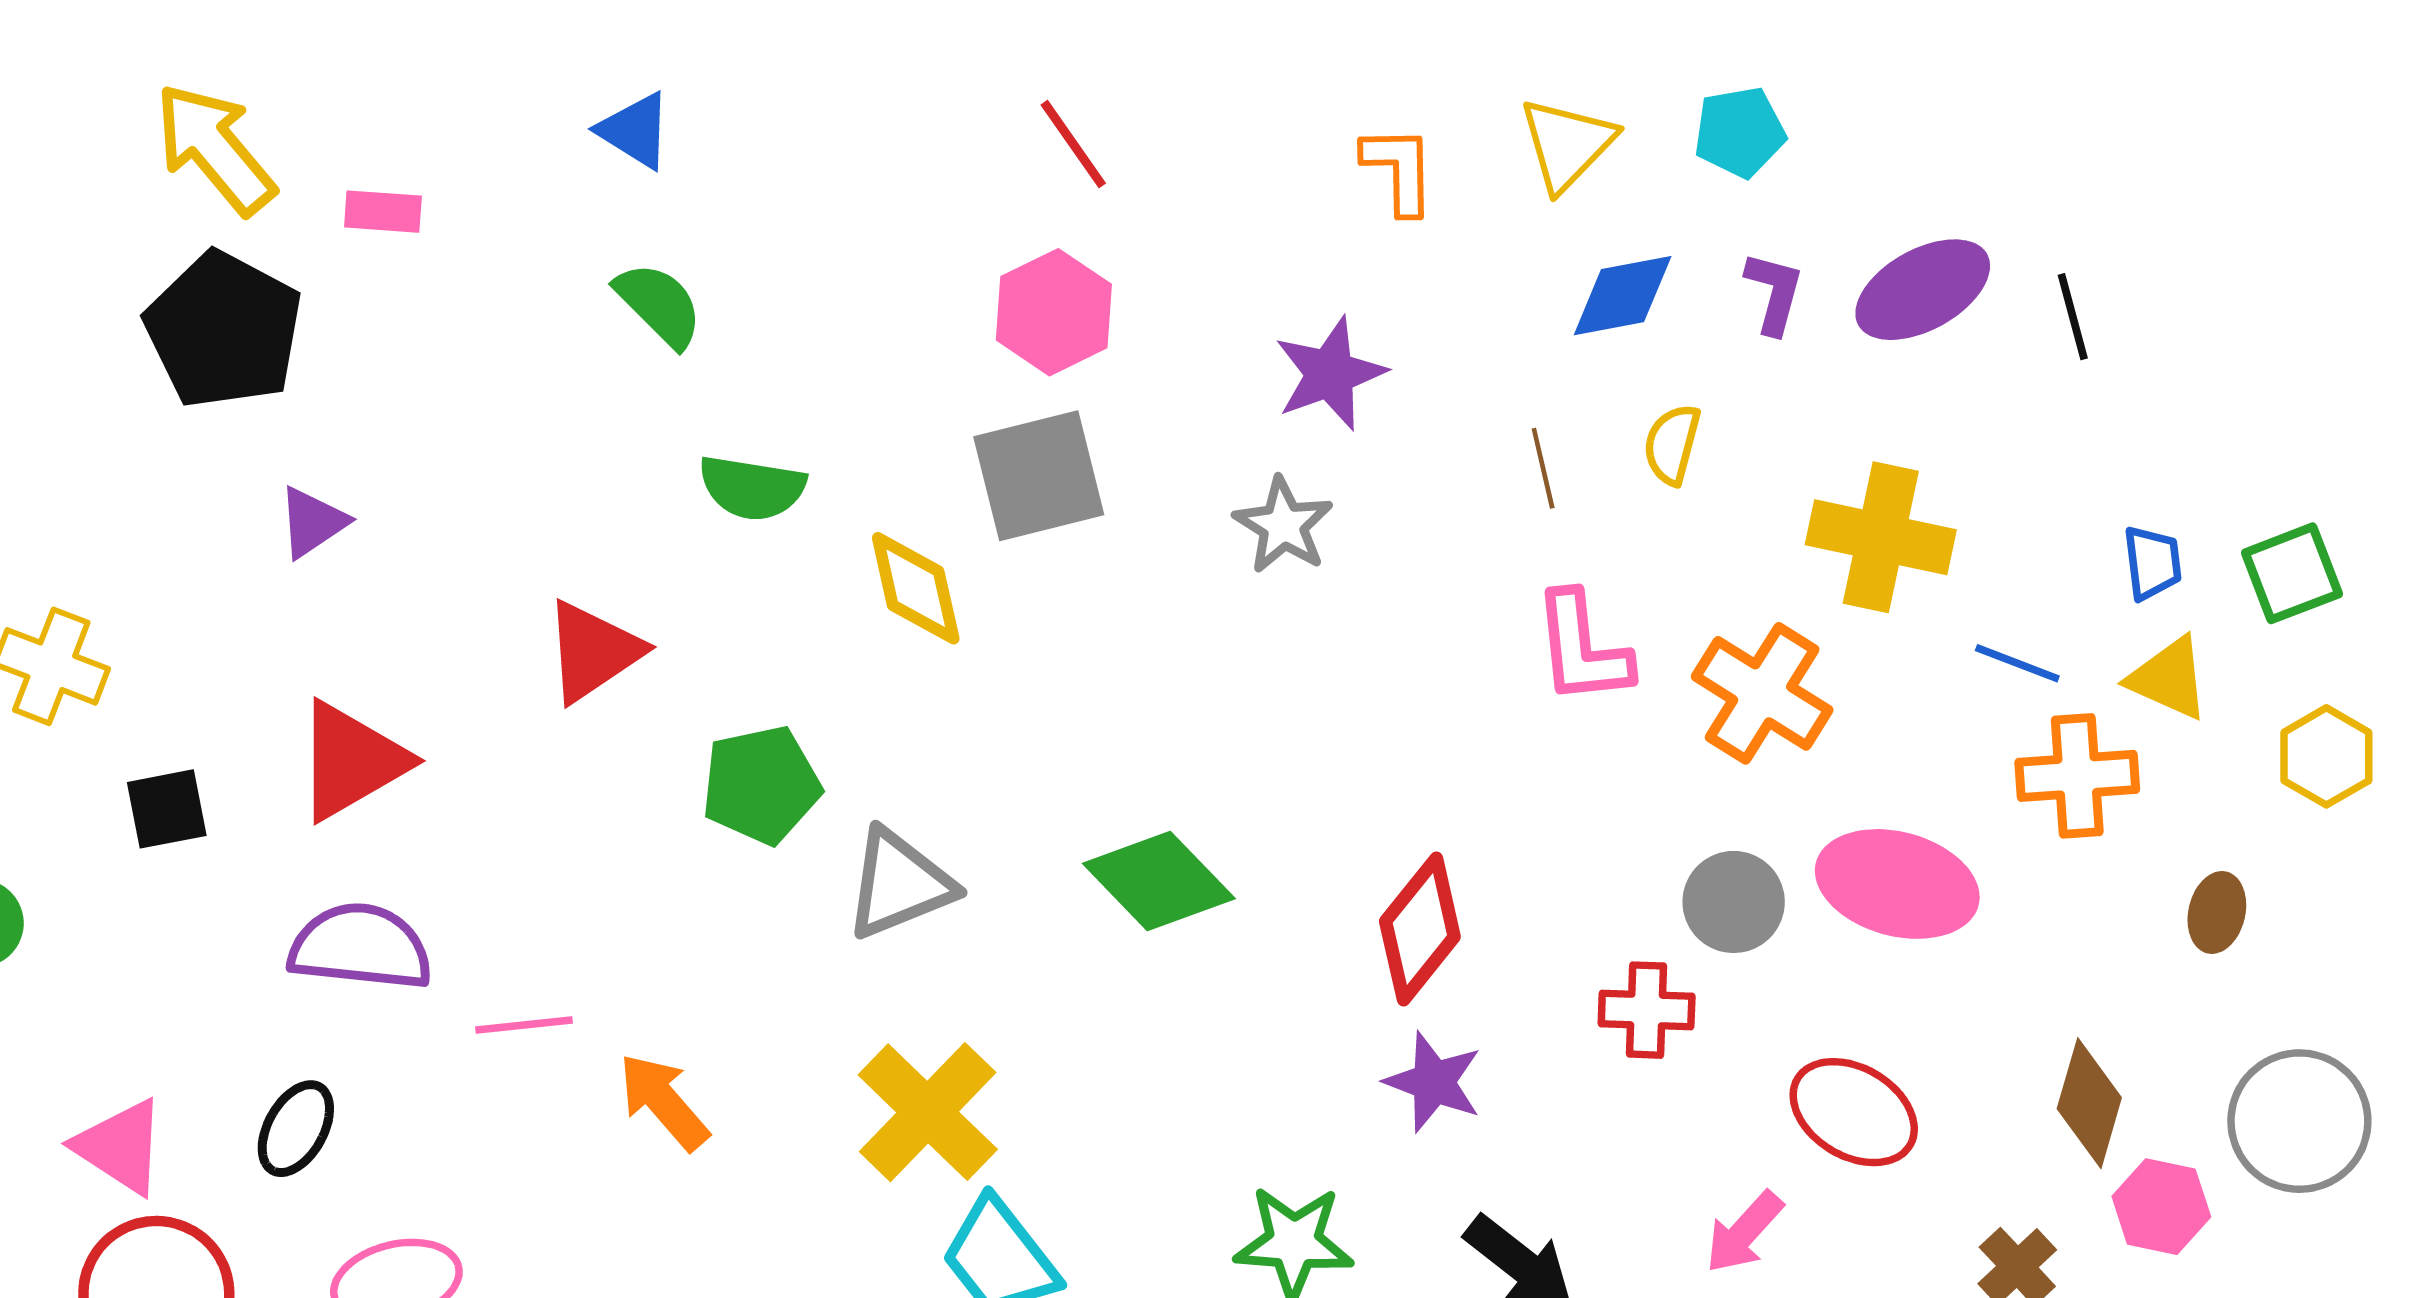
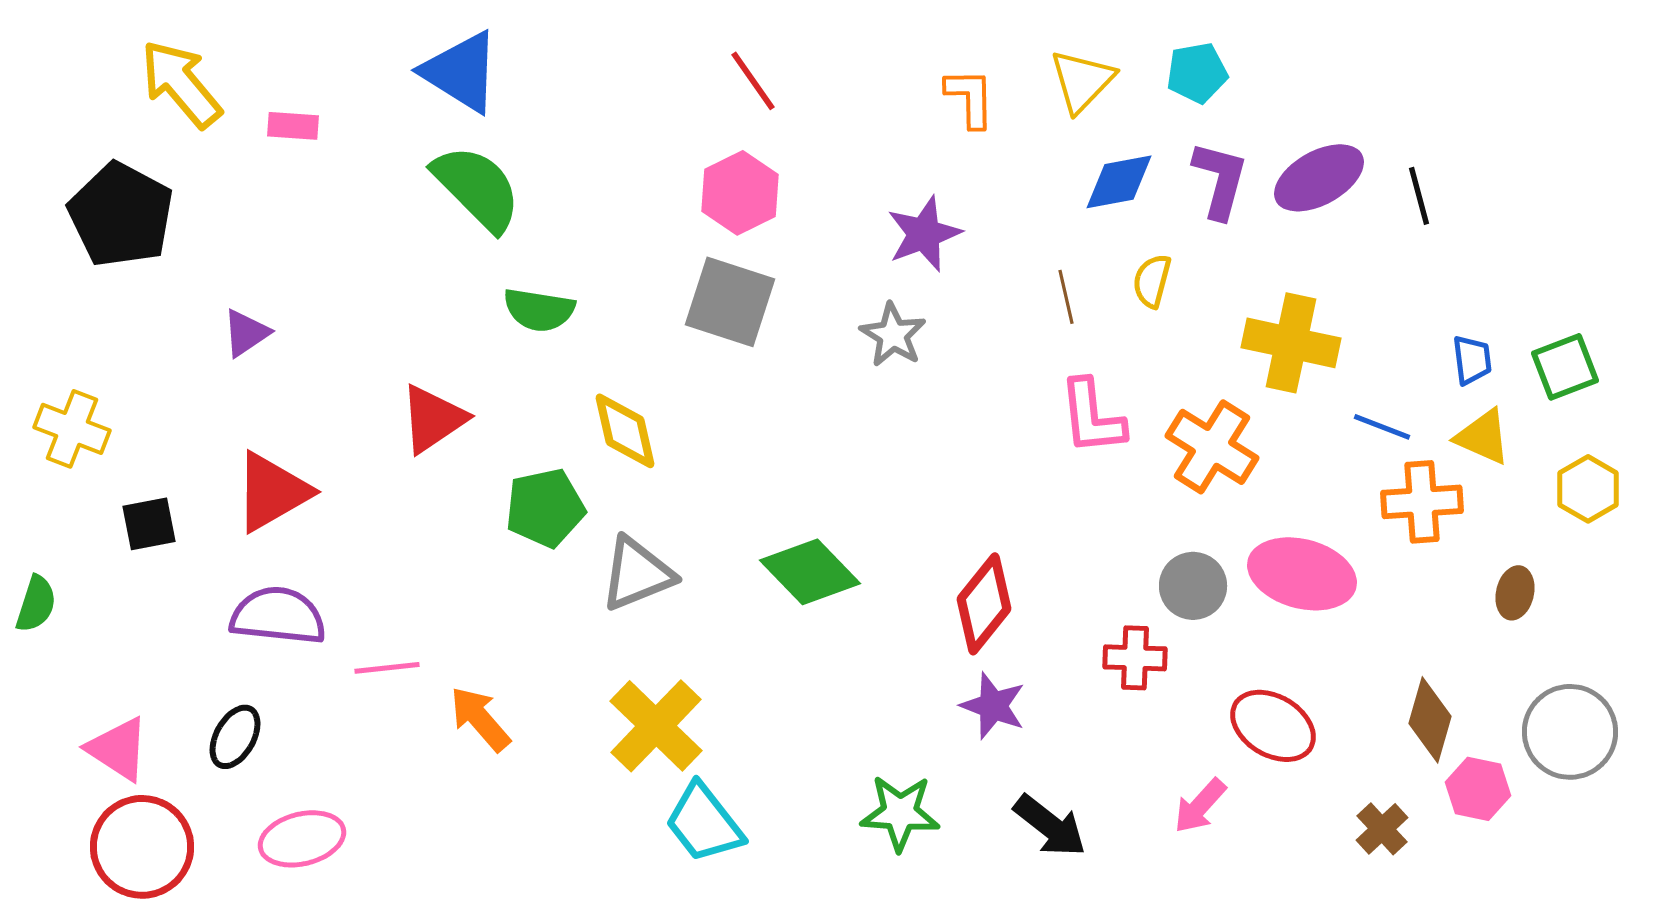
blue triangle: (635, 131) -> (461, 72), size x1.6
purple L-shape: (1774, 293) -> (1220, 180), size x1.4
green semicircle: (659, 305) -> (477, 188), size x1.5
black pentagon: (224, 330) -> (121, 215), moved
gray square: (1039, 476) -> (730, 302), turned 32
yellow diamond: (916, 588) -> (625, 431), moved

